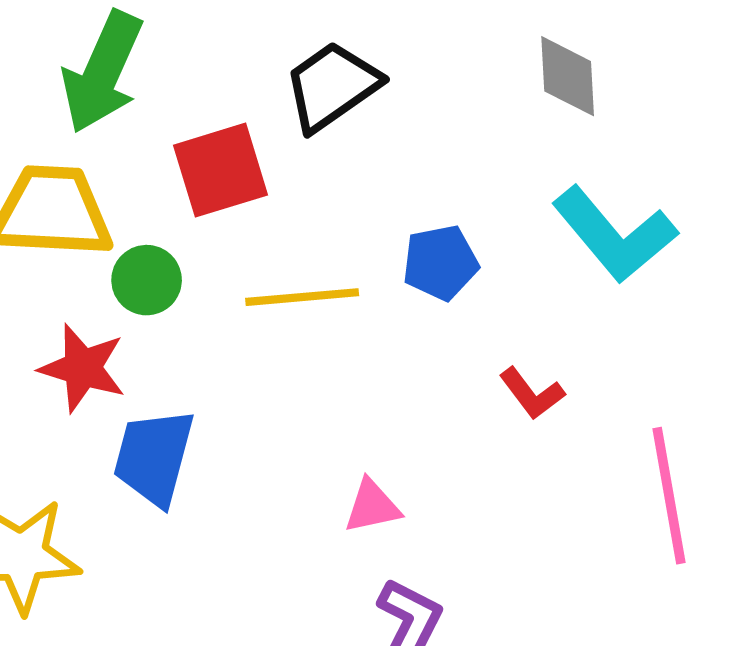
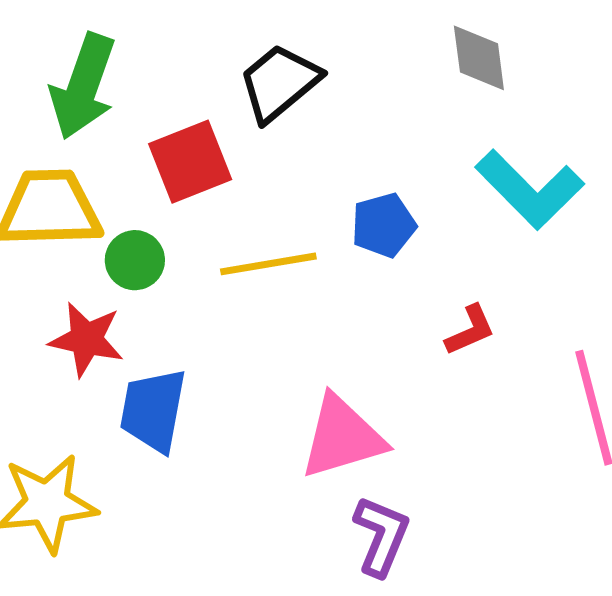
red L-shape: (532, 393) -> (470, 330), turned -72
pink triangle: (372, 506) -> (342, 437), size x1.8

